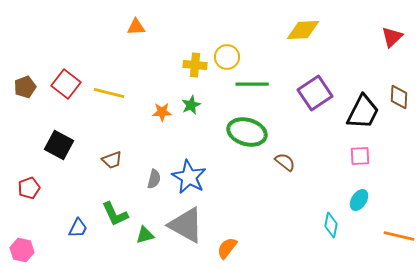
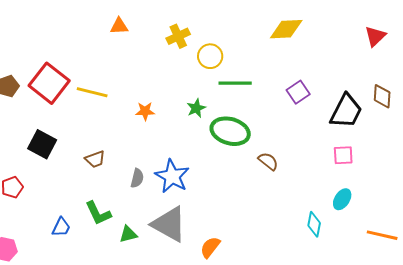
yellow cross: (195, 65) -> (178, 36), moved, turned -30
red square: (66, 84) -> (49, 83), size x1.4
purple square: (315, 93) -> (298, 92), size x0.7
green star: (191, 105) -> (196, 108), moved

